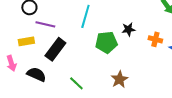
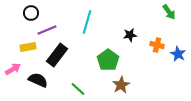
purple line: (45, 24) -> (47, 30), turned -36
green pentagon: (106, 42) -> (108, 60), moved, turned -30
pink arrow: (11, 63) -> (13, 69), turned -105

